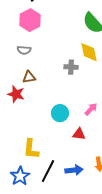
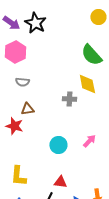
pink hexagon: (30, 20) -> (15, 52), moved
red triangle: (79, 134) -> (60, 182), moved
yellow L-shape: (31, 149) -> (18, 176), moved

